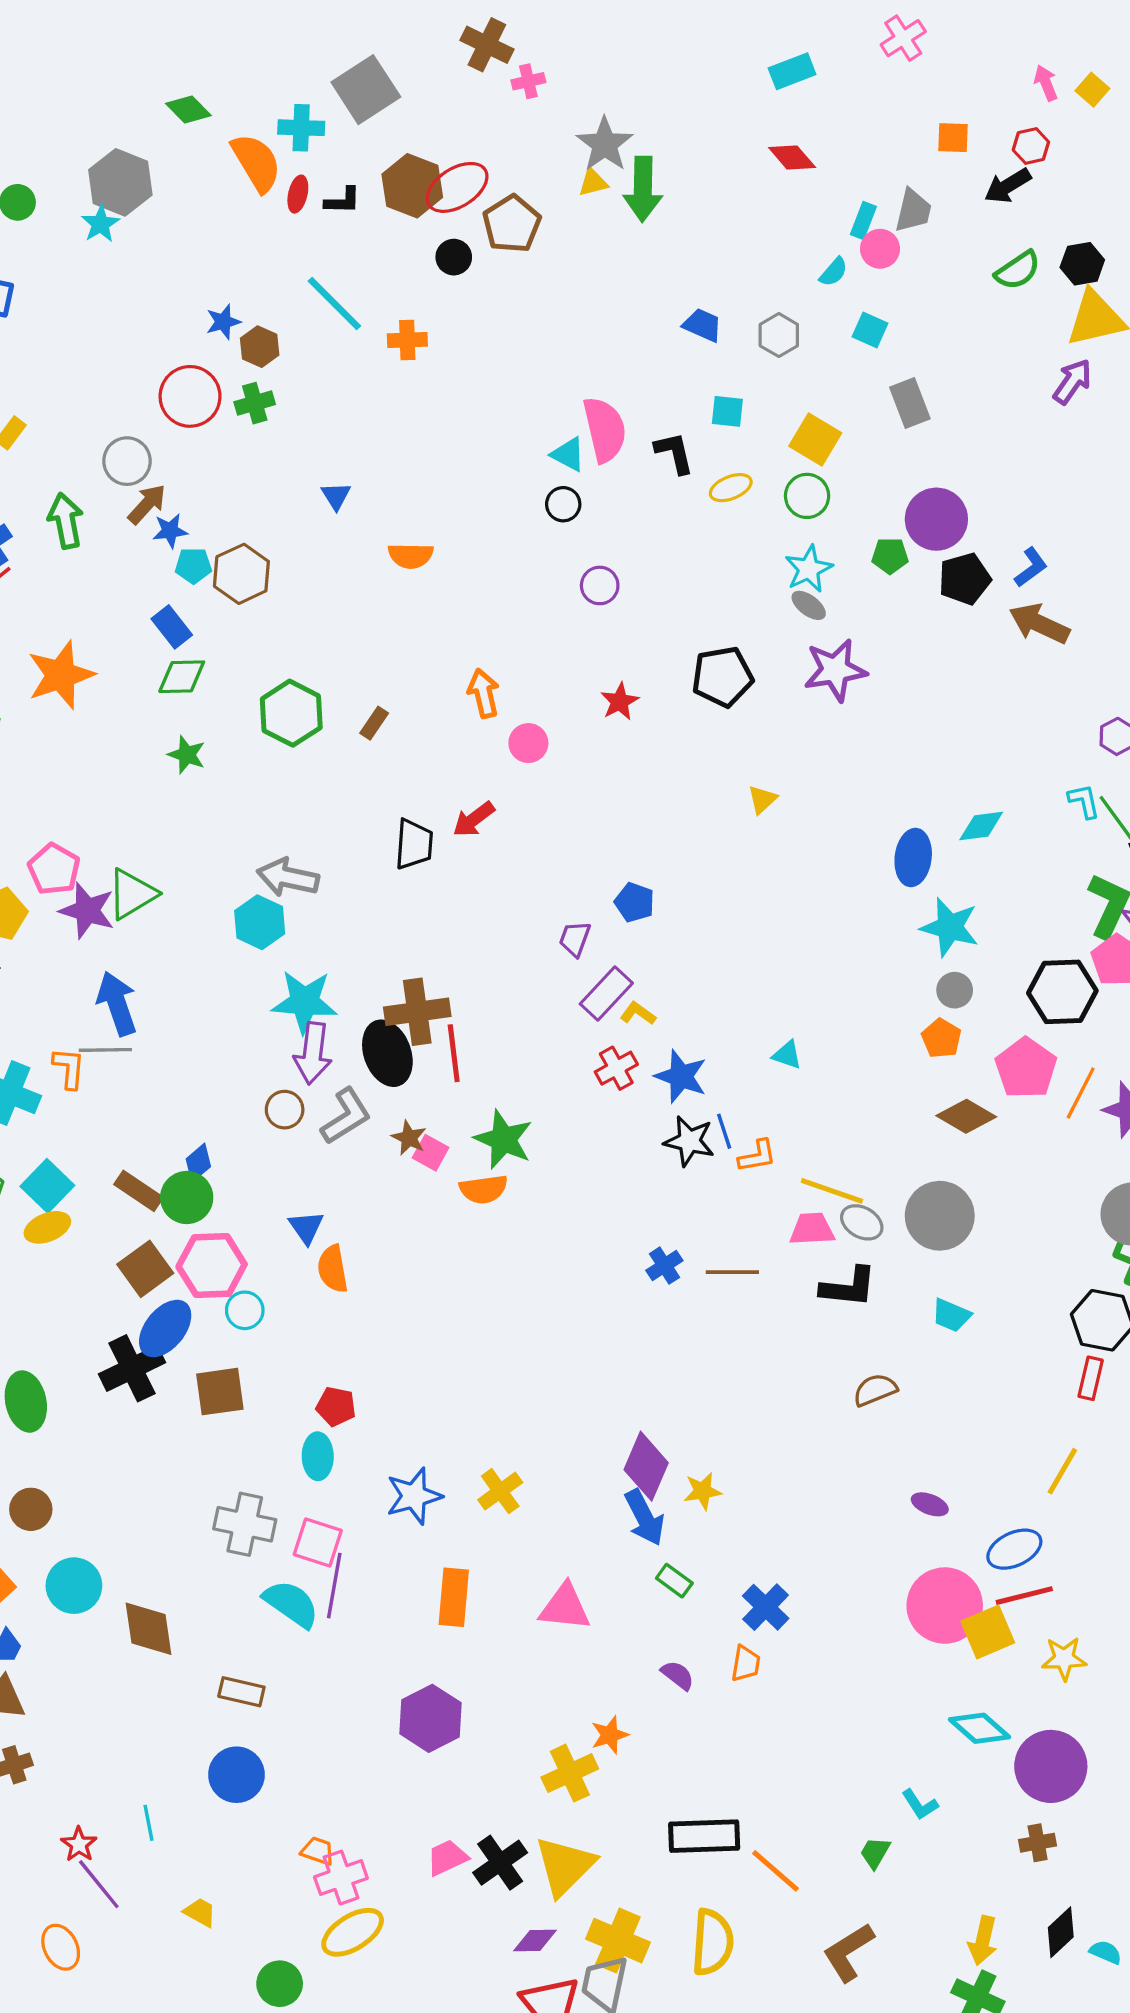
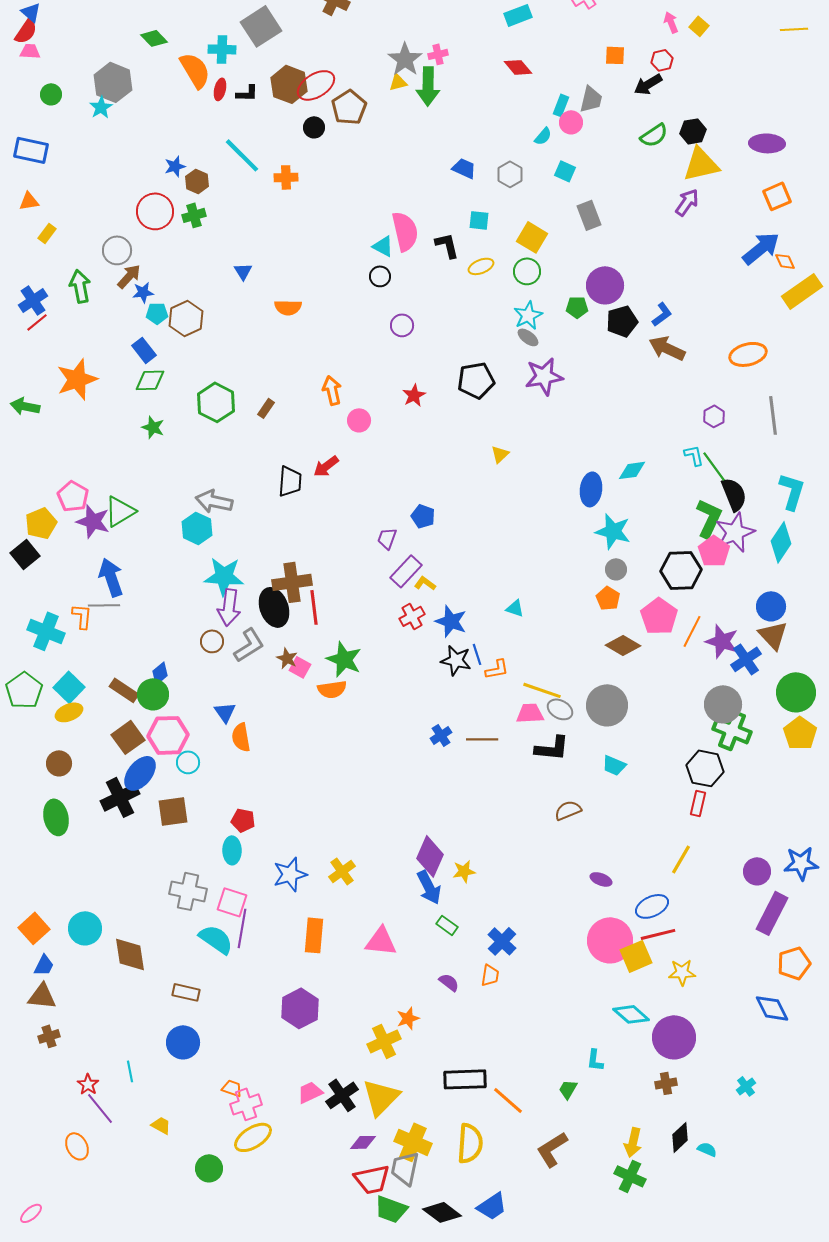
pink cross: (528, 81) -> (438, 54), moved
brown circle: (31, 1509) -> (59, 763), moved
cyan L-shape: (920, 1805) -> (595, 1060), turned 40

